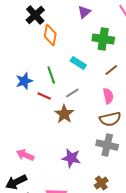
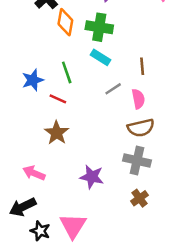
green cross: (103, 39) -> (99, 27), moved
brown line: (111, 70) -> (142, 66), turned -56
gray line: (72, 93) -> (113, 89), moved
brown star: (64, 114) -> (57, 133), moved
brown cross: (101, 183) -> (140, 198), moved

